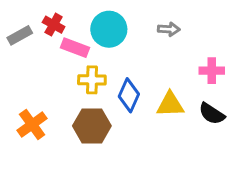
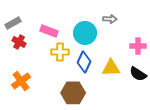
red cross: (54, 25) -> (19, 42), moved
cyan circle: (109, 29) -> (85, 33), moved
brown hexagon: (92, 126) -> (73, 93), moved

